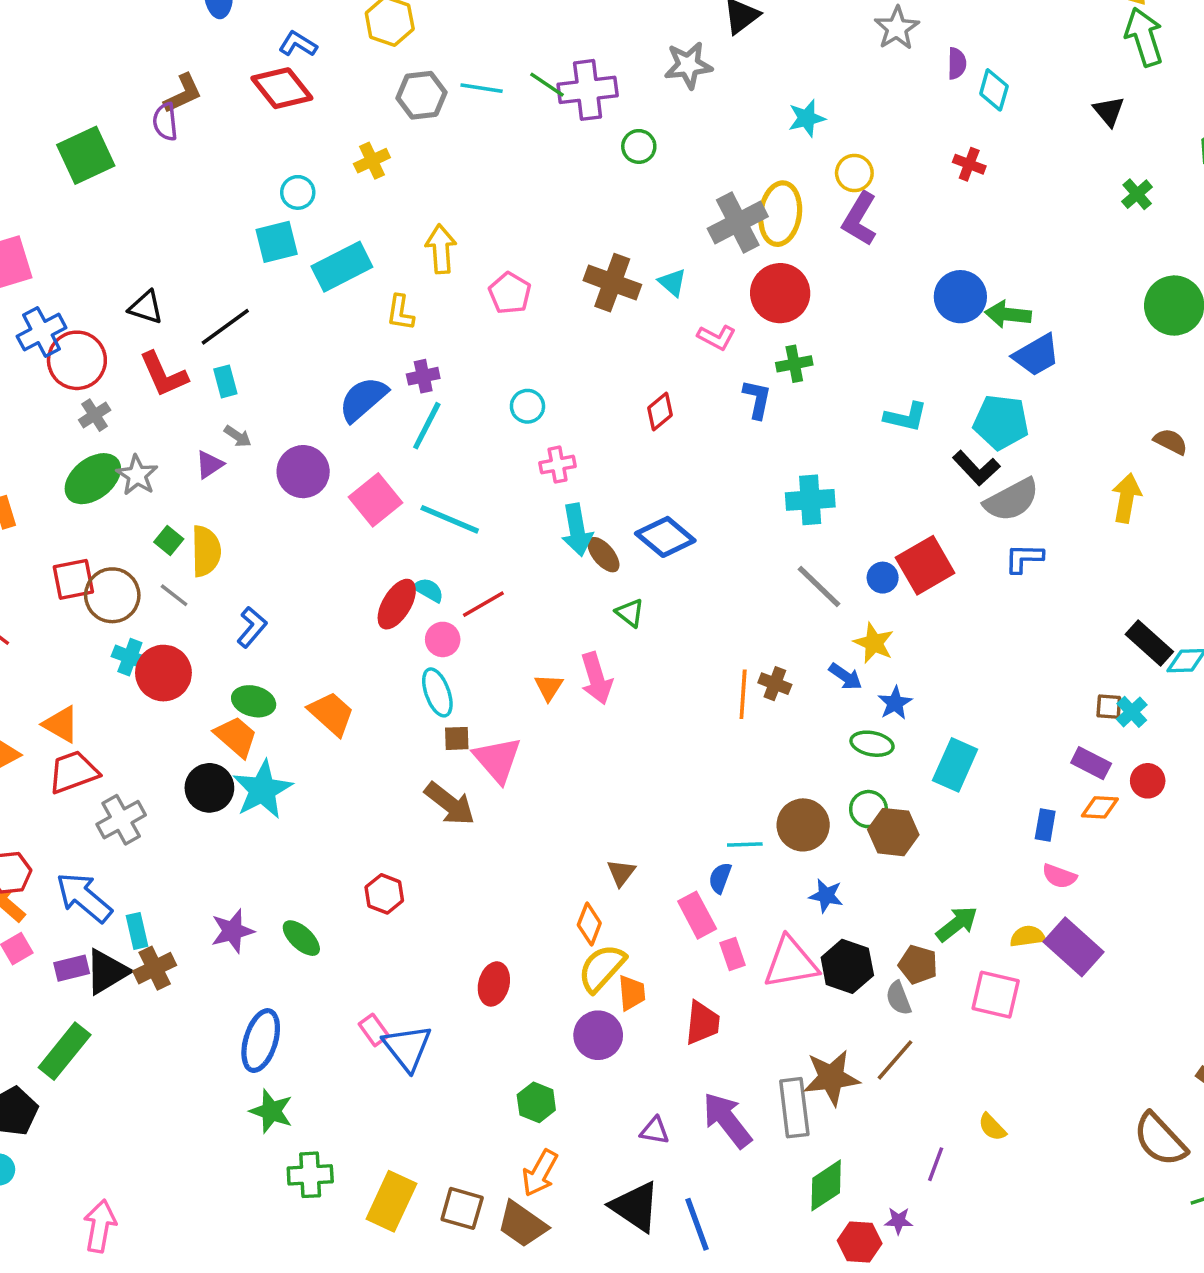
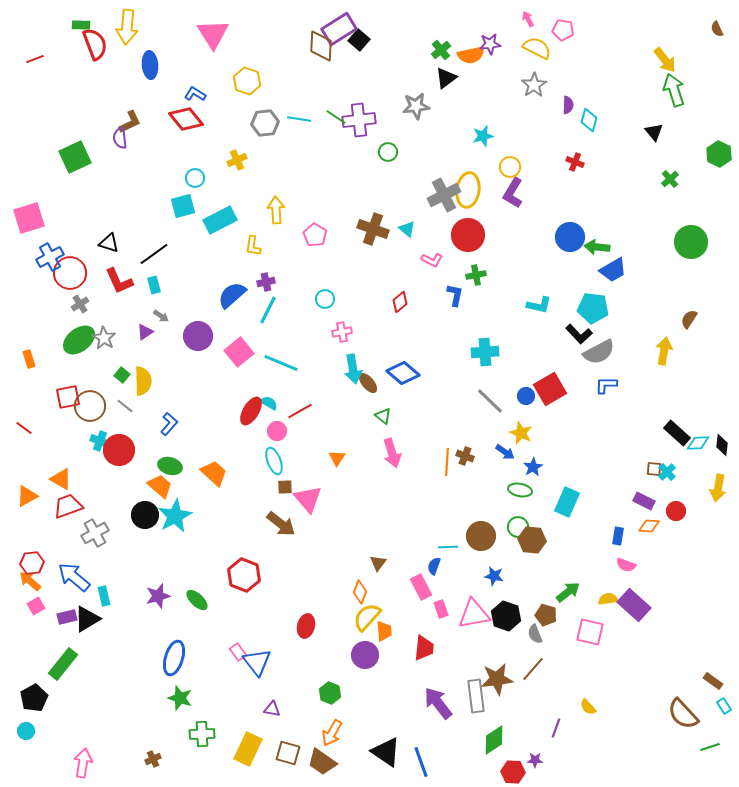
brown semicircle: (1171, 442) -> (689, 319), turned -84
pink arrow: (596, 678) -> (392, 453), moved
red hexagon: (384, 894) -> (244, 575), size x1.5
brown cross: (155, 968) -> (153, 759), moved, size x0.7
purple triangle: (655, 1131) -> (272, 709), moved

